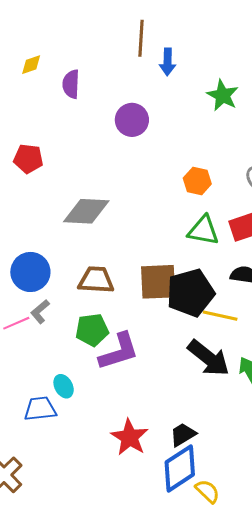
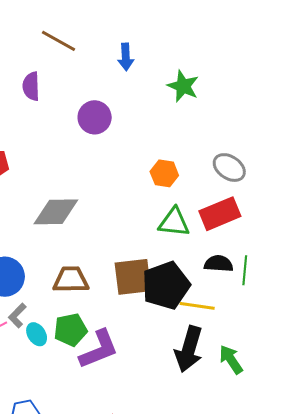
brown line: (141, 38) -> (58, 41), moved, turned -60
black arrow: (209, 358) -> (189, 349), turned 72
cyan ellipse: (64, 386) -> (37, 334), moved

